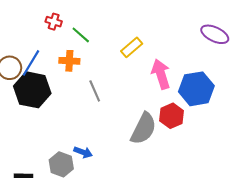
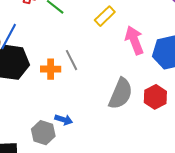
orange cross: (69, 61) -> (51, 69), moved
red hexagon: (172, 116) -> (155, 97), moved

